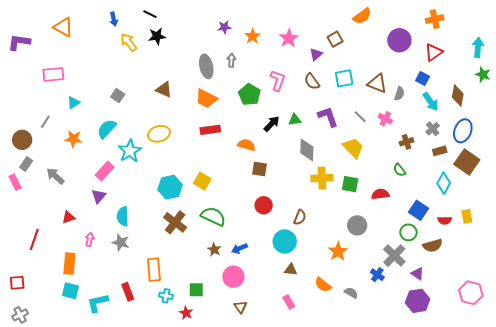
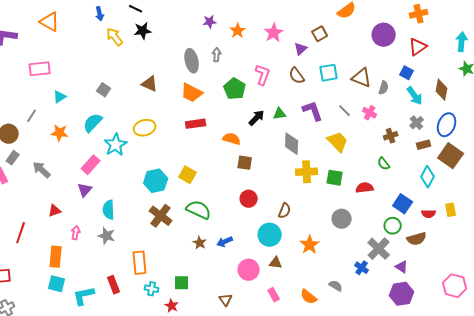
orange star: (338, 252) -> (310, 245), moved
pink circle: (233, 277) -> (249, 270), moved
orange semicircle: (323, 285) -> (309, 297), moved

